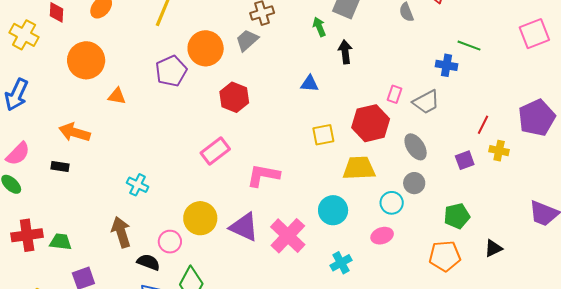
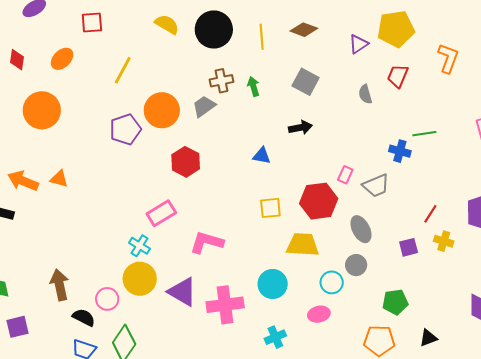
green arrow: (319, 27) -> (253, 86), moved
green line: (469, 46) -> (424, 134), turned -35
black arrow: (345, 52) -> (300, 128), turned 80
orange triangle: (117, 96) -> (59, 179), moved
cyan cross: (138, 185) -> (140, 246), moved
pink cross: (288, 236) -> (225, 305), turned 33

